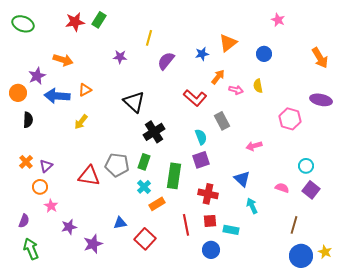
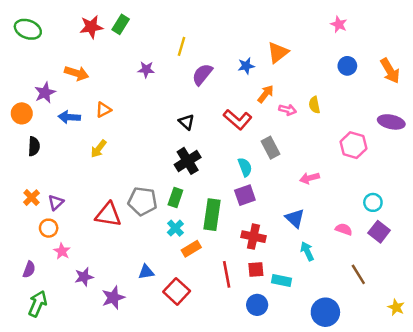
blue circle: (264, 54) -> (347, 66), moved
blue arrow: (57, 96) -> (69, 117), size x0.7
black triangle: (134, 102) -> (186, 122), moved, size x0.6
brown line: (294, 225) -> (358, 274), turned -48
green arrow: (31, 249) -> (38, 304), turned 45
blue circle: (301, 256) -> (325, 312), moved

